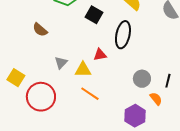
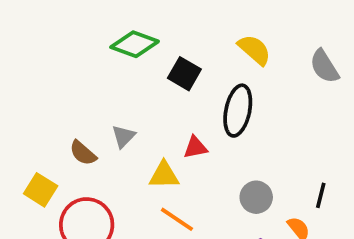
brown semicircle: (40, 30) -> (83, 153), moved
gray triangle: (61, 63) -> (123, 136), moved
gray circle: (142, 79) -> (256, 197), moved

